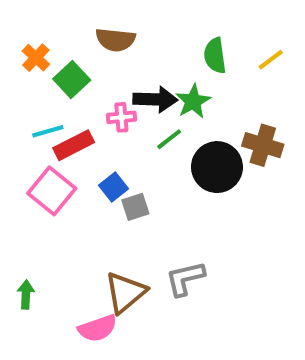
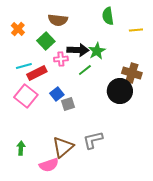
green semicircle: (215, 56) -> (108, 16), moved
yellow line: (271, 60) -> (136, 30), turned 32
green square: (72, 79) -> (46, 41), moved
black circle: (217, 167) -> (120, 91), moved
green arrow: (26, 294) -> (21, 148), moved

